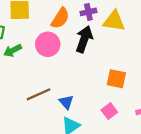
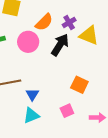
purple cross: (88, 12) -> (69, 23), turned -32

